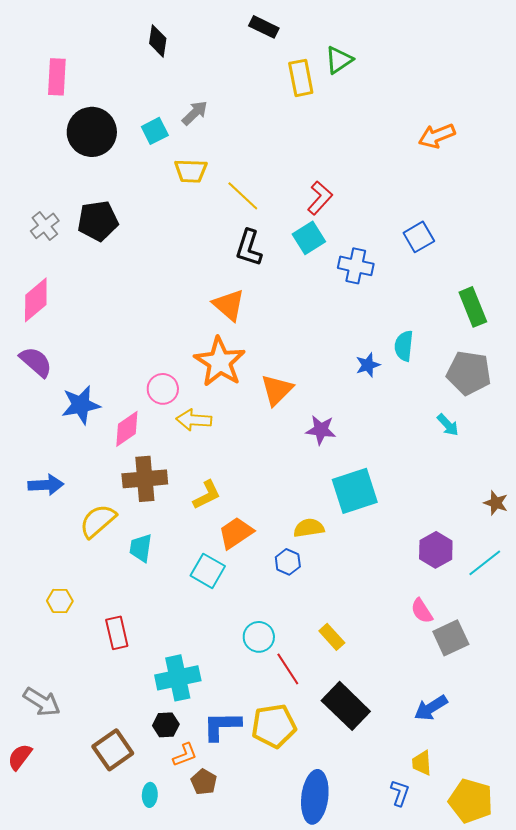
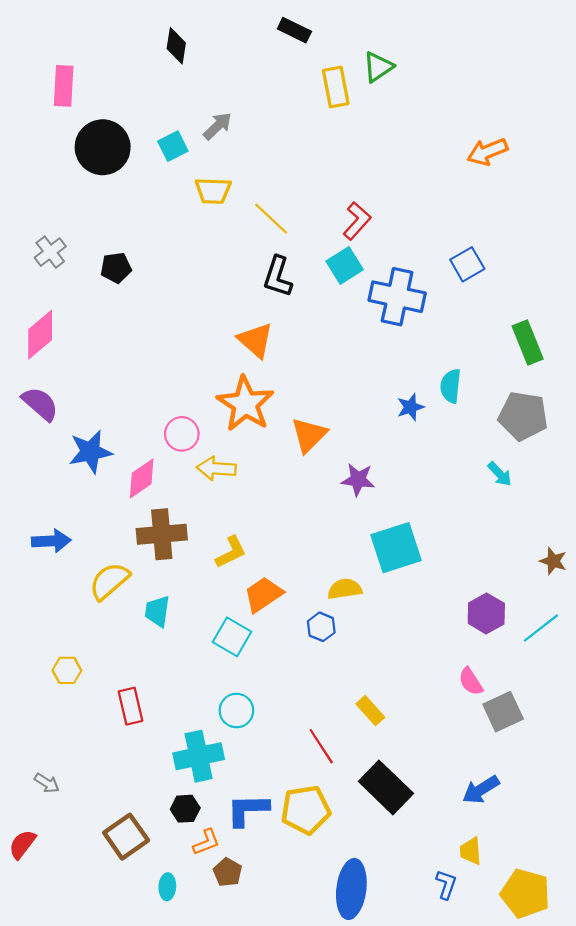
black pentagon: (98, 221) -> (116, 268), moved, size x0.7
blue cross: (356, 266) -> (397, 297), size x1.4
cyan circle: (259, 637) -> (236, 711), moved
gray arrow: (42, 702) -> (47, 783), size x0.6

